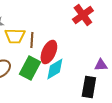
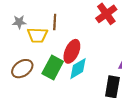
brown line: (32, 40) -> (55, 22), moved

